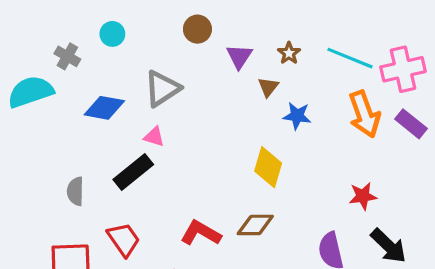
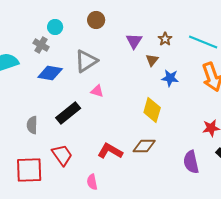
brown circle: (197, 29) -> (96, 20), moved
gray cross: (67, 56) -> (41, 45), moved
pink triangle: (154, 137) -> (97, 91), moved

